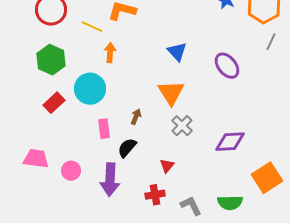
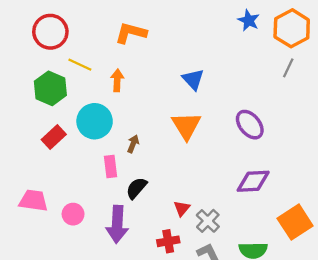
yellow line: (92, 27) -> (80, 65), moved
gray line: (271, 42) -> (288, 68), moved
purple ellipse: (227, 66) -> (250, 125), moved
brown arrow: (136, 117) -> (133, 144), moved
gray cross: (182, 126) -> (208, 221), moved

